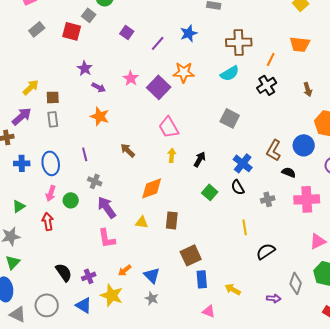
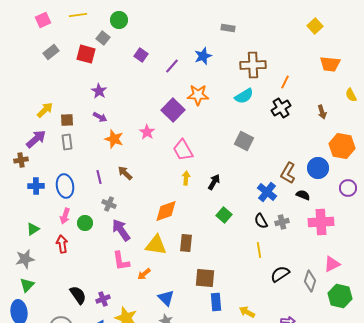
orange trapezoid: (300, 44) -> (330, 64), moved
pink star: (131, 78) -> (147, 132), moved
purple arrow: (99, 87) -> (100, 117), moved
brown arrow: (128, 150) -> (125, 173), moved
blue cross: (243, 163) -> (267, 192), moved
black semicircle: (238, 187) -> (261, 221), moved
yellow triangle: (142, 222) -> (156, 245), size x1.6
brown square: (191, 255) -> (205, 278), turned 30
orange arrow: (125, 270) -> (144, 274), moved
gray diamond: (296, 283) -> (310, 281), moved

